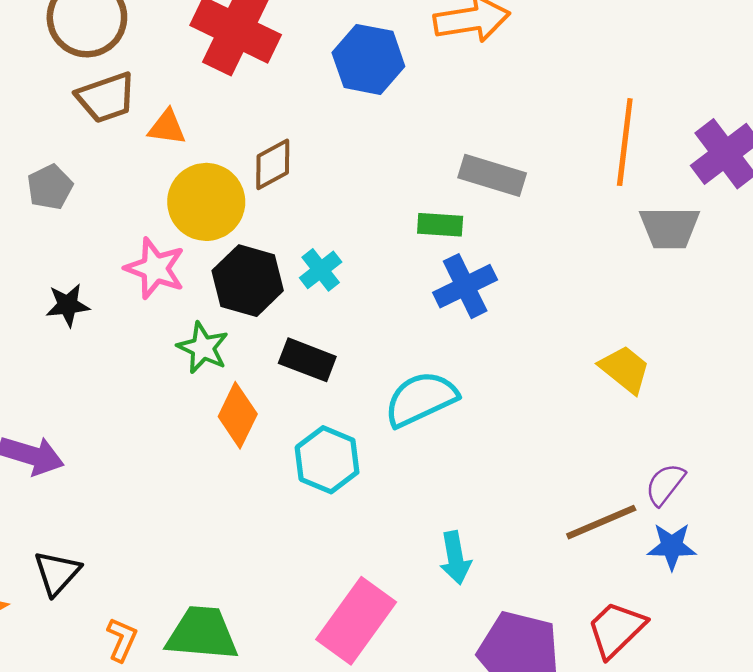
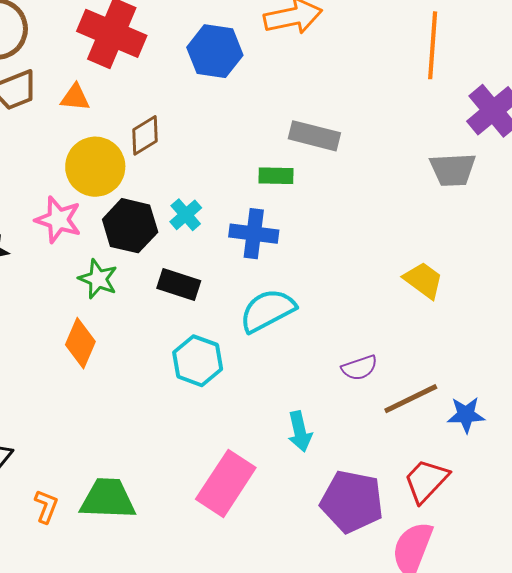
orange triangle: (167, 127) -> (75, 97), moved
orange line: (625, 142) -> (433, 45), moved
blue cross: (465, 286) -> (254, 234), moved, turned 36
orange diamond: (238, 415) -> (80, 343), moved
purple semicircle: (665, 484) -> (359, 368), moved, turned -144

